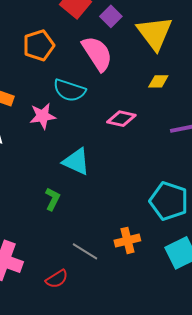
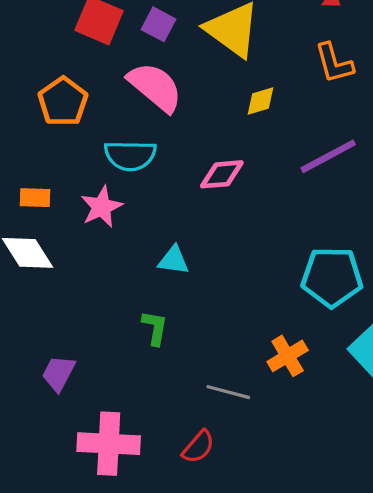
cyan triangle: (76, 162) -> (174, 260), size x0.7

